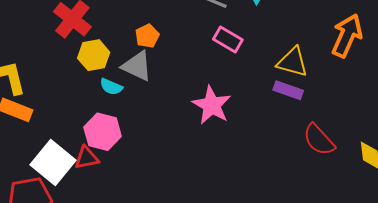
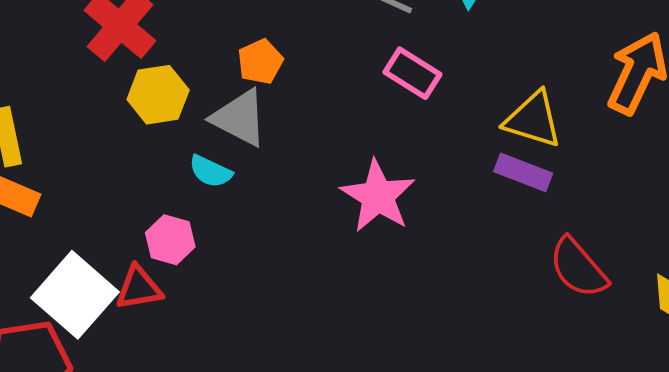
cyan semicircle: (111, 87) -> (210, 171), moved
pink hexagon: (103, 132) -> (170, 240), size x0.7

